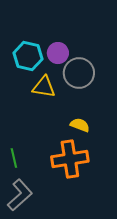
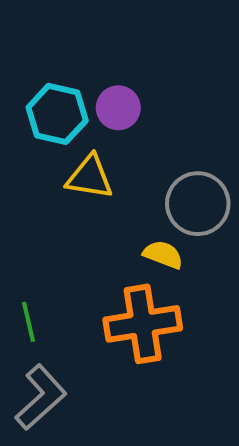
gray circle: (79, 73) -> (198, 204), moved

